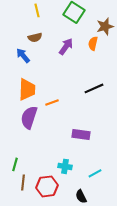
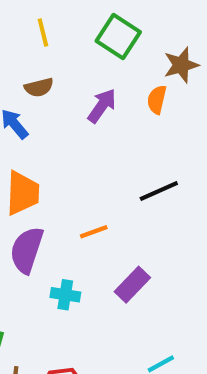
orange line: (52, 102) -> (94, 232), moved
purple rectangle: (81, 134) -> (132, 285), turned -54
cyan cross: (65, 166) -> (65, 295), moved

